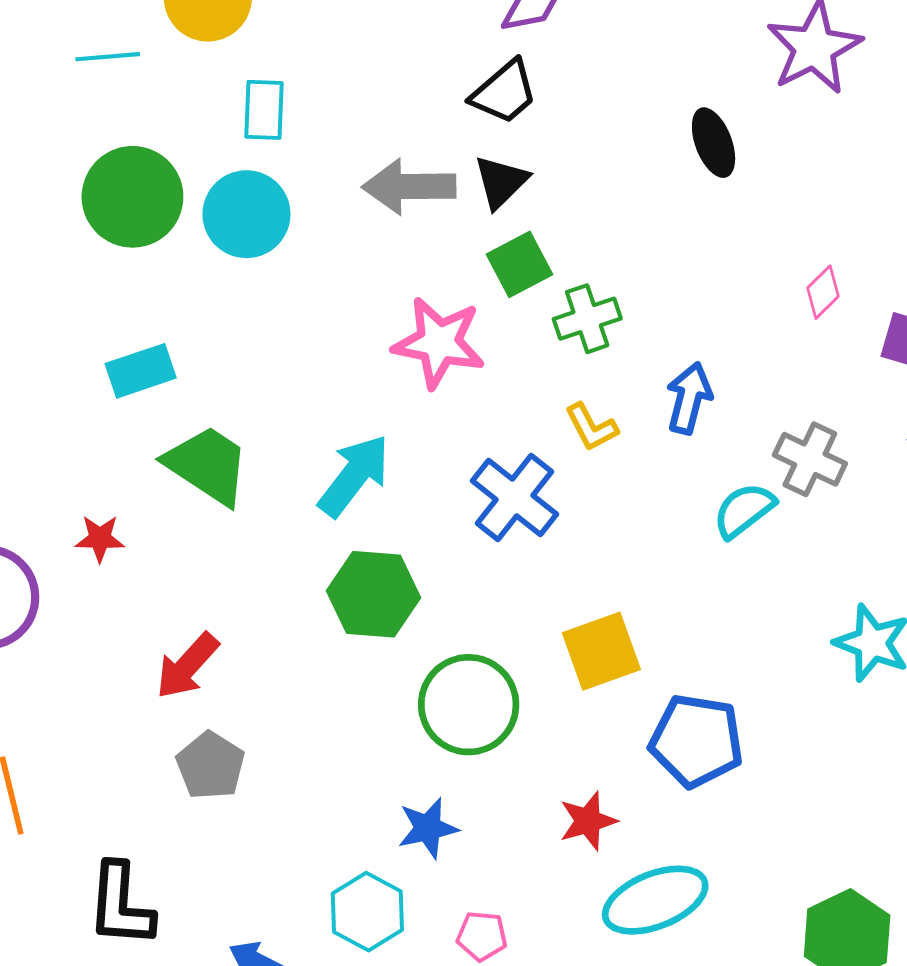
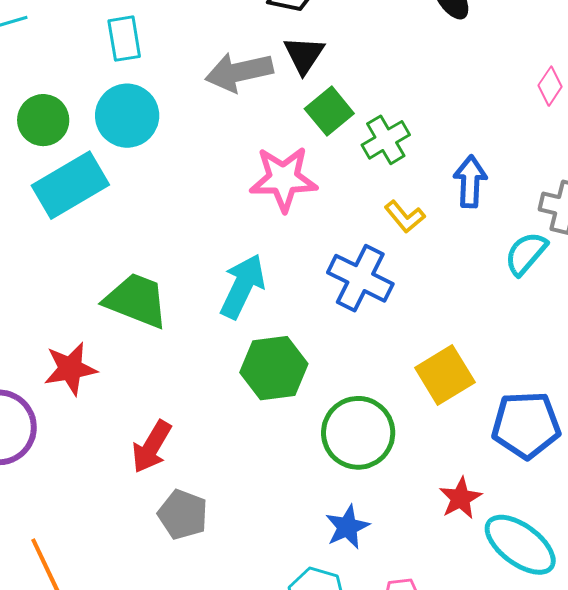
green circle: (132, 197) -> (43, 120), size x0.7
cyan rectangle: (141, 371) -> (70, 185), moved, size x1.5
red star: (100, 538) -> (70, 369), size x1.5
cyan ellipse: (655, 900) -> (520, 545), turned 70

